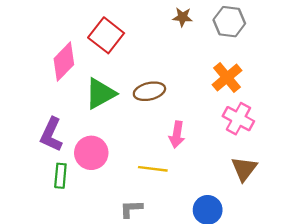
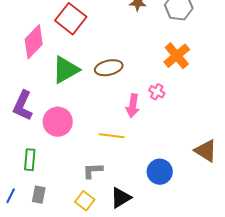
pink cross: (238, 119) -> (157, 92), moved, size x0.6
brown triangle: (244, 169) -> (206, 151), moved, turned -35
green rectangle: (60, 176) -> (30, 160), moved

